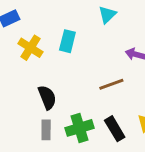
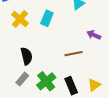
green cross: (80, 128) -> (46, 81), turned -30
gray rectangle: (46, 130) -> (22, 79), turned 32

